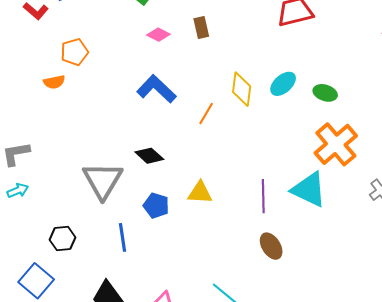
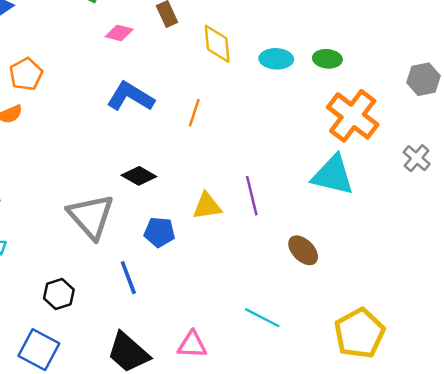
cyan ellipse: (283, 84) -> (276, 59), turned 56
yellow diamond: (242, 89) -> (217, 44), moved
purple line: (263, 196) -> (252, 196), moved

